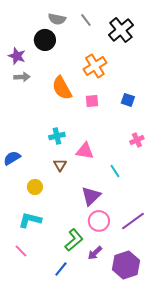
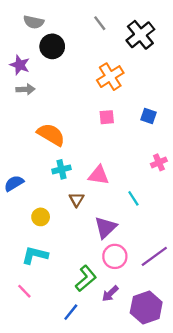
gray semicircle: (57, 19) -> (34, 22), moved
orange semicircle: (62, 88) -> (51, 135), moved, turned 150
cyan cross: (57, 136) -> (61, 169), moved
brown triangle: (60, 165) -> (77, 200), moved

